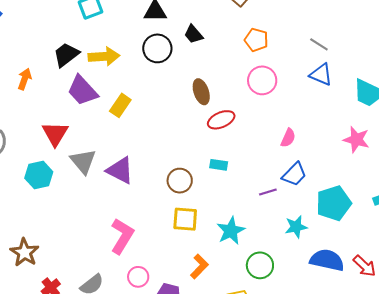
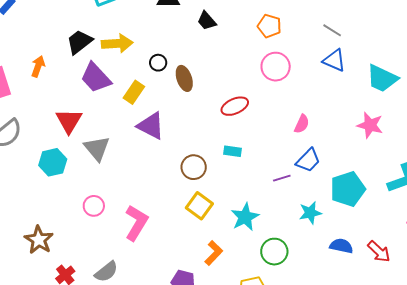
black circle: (157, 48) -> (158, 63), moved, size x0.6
brown ellipse: (201, 92) -> (184, 78), moved
purple triangle: (120, 170) -> (151, 126), moved
yellow square: (185, 219) -> (199, 206), turned 32
blue semicircle: (327, 260) -> (341, 246), size x0.7
pink circle: (138, 277) -> (94, 206), moved

